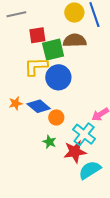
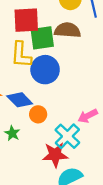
red square: (37, 35) -> (26, 20), size x1.4
yellow L-shape: (36, 66) -> (21, 55), turned -90
green star: (49, 142) -> (12, 133), moved

